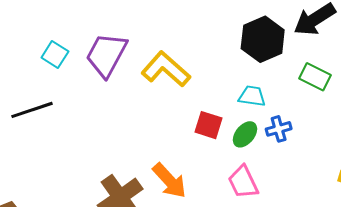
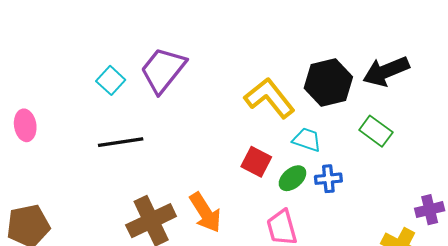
cyan square: (55, 55) -> (111, 80), moved
yellow L-shape: (166, 69) -> (270, 98), moved
black line: (32, 110) -> (121, 142), moved

